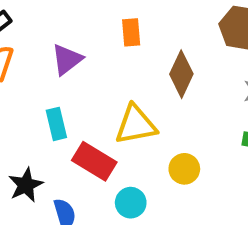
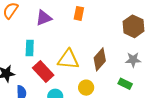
brown diamond: (181, 74) -> (100, 59), moved

